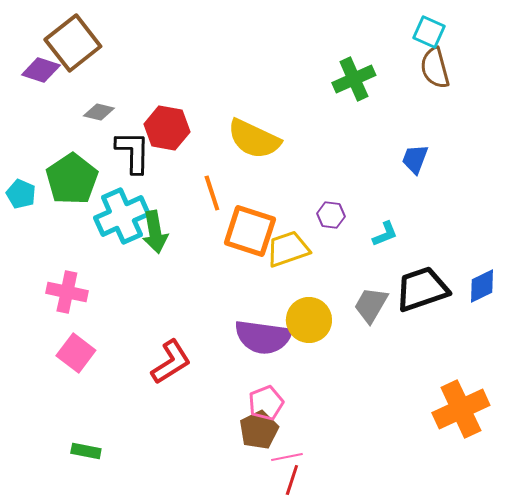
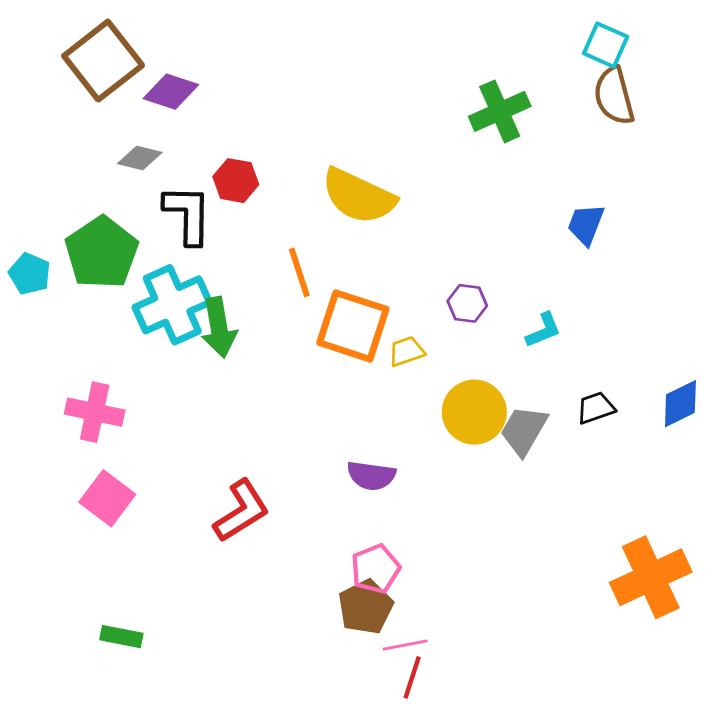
purple diamond: (41, 70) -> (171, 92), moved
red hexagon: (167, 128) -> (236, 181), size x0.7
yellow trapezoid: (288, 249) -> (407, 351), size x0.6
black trapezoid: (422, 289) -> (596, 408), size x0.5
yellow circle: (309, 320) -> (474, 412), moved
purple semicircle: (263, 337) -> (371, 476), size x0.6

